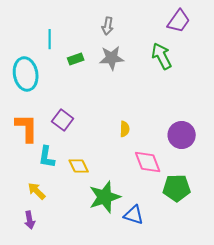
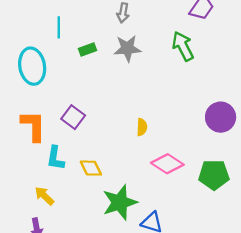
purple circle: (182, 135) -> (221, 117), moved
pink diamond: (148, 162) -> (167, 164), turned -36
green pentagon: (177, 188) -> (214, 175), moved

